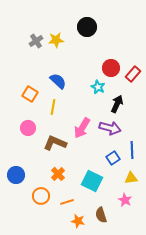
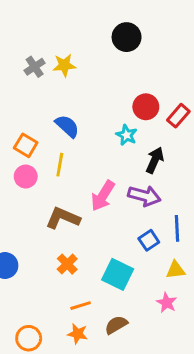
black circle: (87, 27) -> (127, 37), moved
pink circle: (28, 128) -> (26, 177), moved
orange circle: (41, 196) -> (29, 338), moved
brown semicircle: (101, 215) -> (116, 325), moved, turned 77
orange star: (78, 221) -> (78, 334), moved

